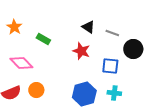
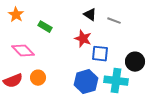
black circle: (133, 49) -> (135, 62), moved
blue square: (110, 66) -> (100, 54), moved
cyan cross: (114, 93) -> (116, 81), size x1.6

